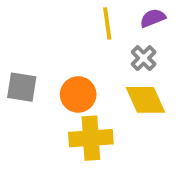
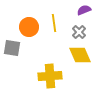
yellow line: (107, 24) -> (54, 23), moved
orange circle: (78, 94) -> (29, 27), moved

